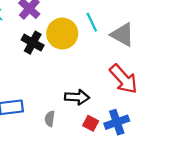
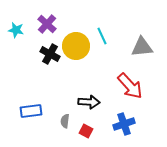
gray triangle: (122, 35) -> (142, 47), moved, turned -35
red square: (91, 123) -> (86, 131), moved

